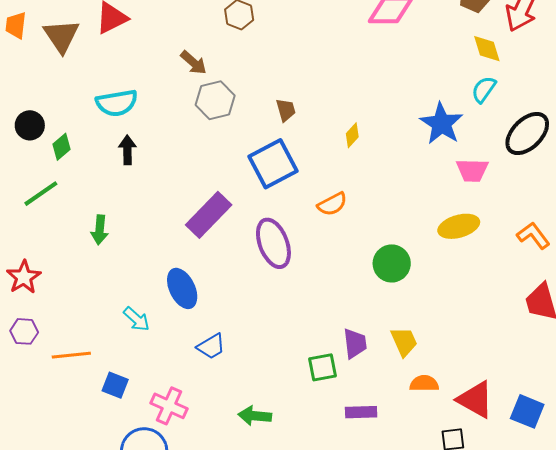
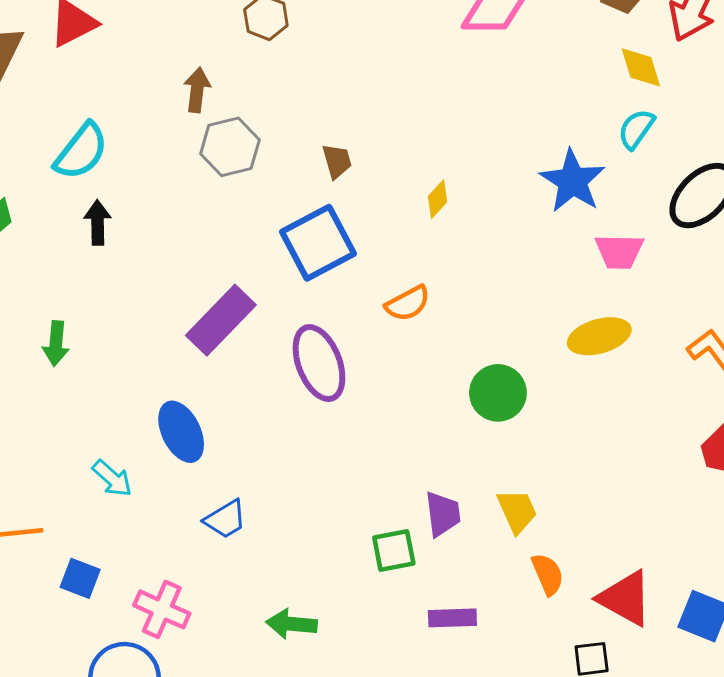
brown arrow: (193, 63) -> (197, 90), turned -124
cyan semicircle: (117, 103) -> (81, 151), turned -42
orange semicircle: (424, 383) -> (548, 574), turned 68

